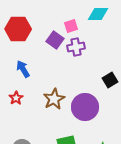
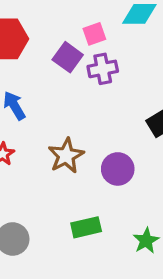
purple circle: (85, 107) -> (118, 169), size x0.7

